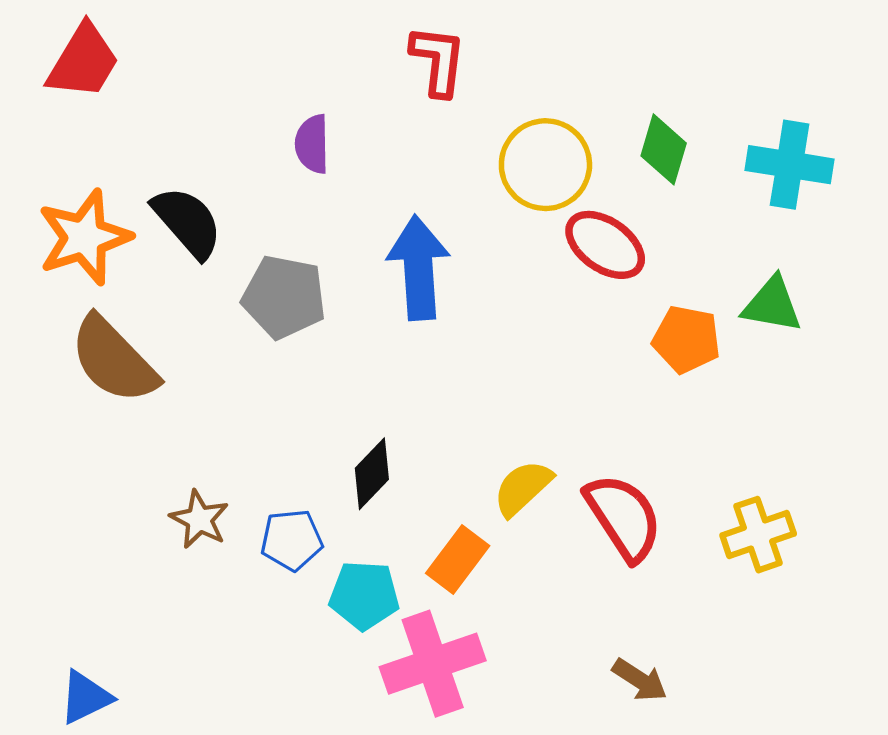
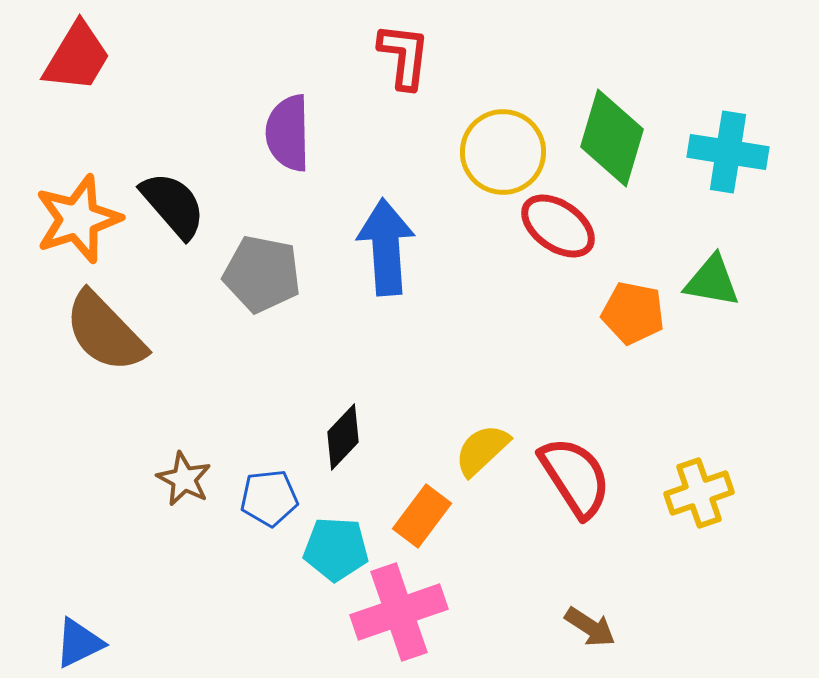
purple semicircle: (312, 144) -> (288, 133), size x1.4
green diamond: (664, 149) -> (612, 138), size x1.5

